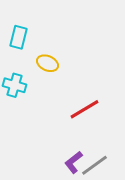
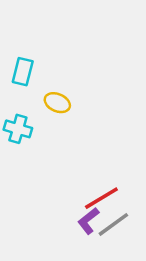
red line: (84, 109) -> (101, 198), moved

